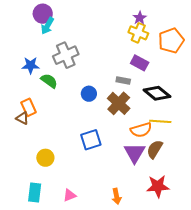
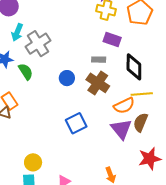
cyan arrow: (47, 26) -> (17, 32), moved
green semicircle: (49, 81) -> (26, 72), turned 30
black diamond: (157, 93) -> (134, 67), turned 60
yellow circle: (45, 158) -> (33, 162), moved

